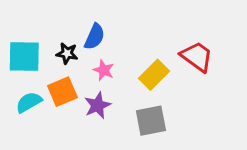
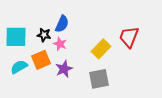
red trapezoid: (197, 56) -> (129, 37), turned -105
pink star: (104, 70) -> (60, 44), moved

